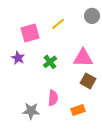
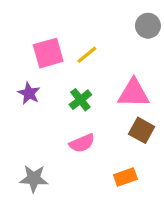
yellow line: (58, 24) -> (87, 55), moved
pink semicircle: (53, 98) -> (82, 143), moved, turned 63
gray star: (31, 111) -> (34, 179), moved

